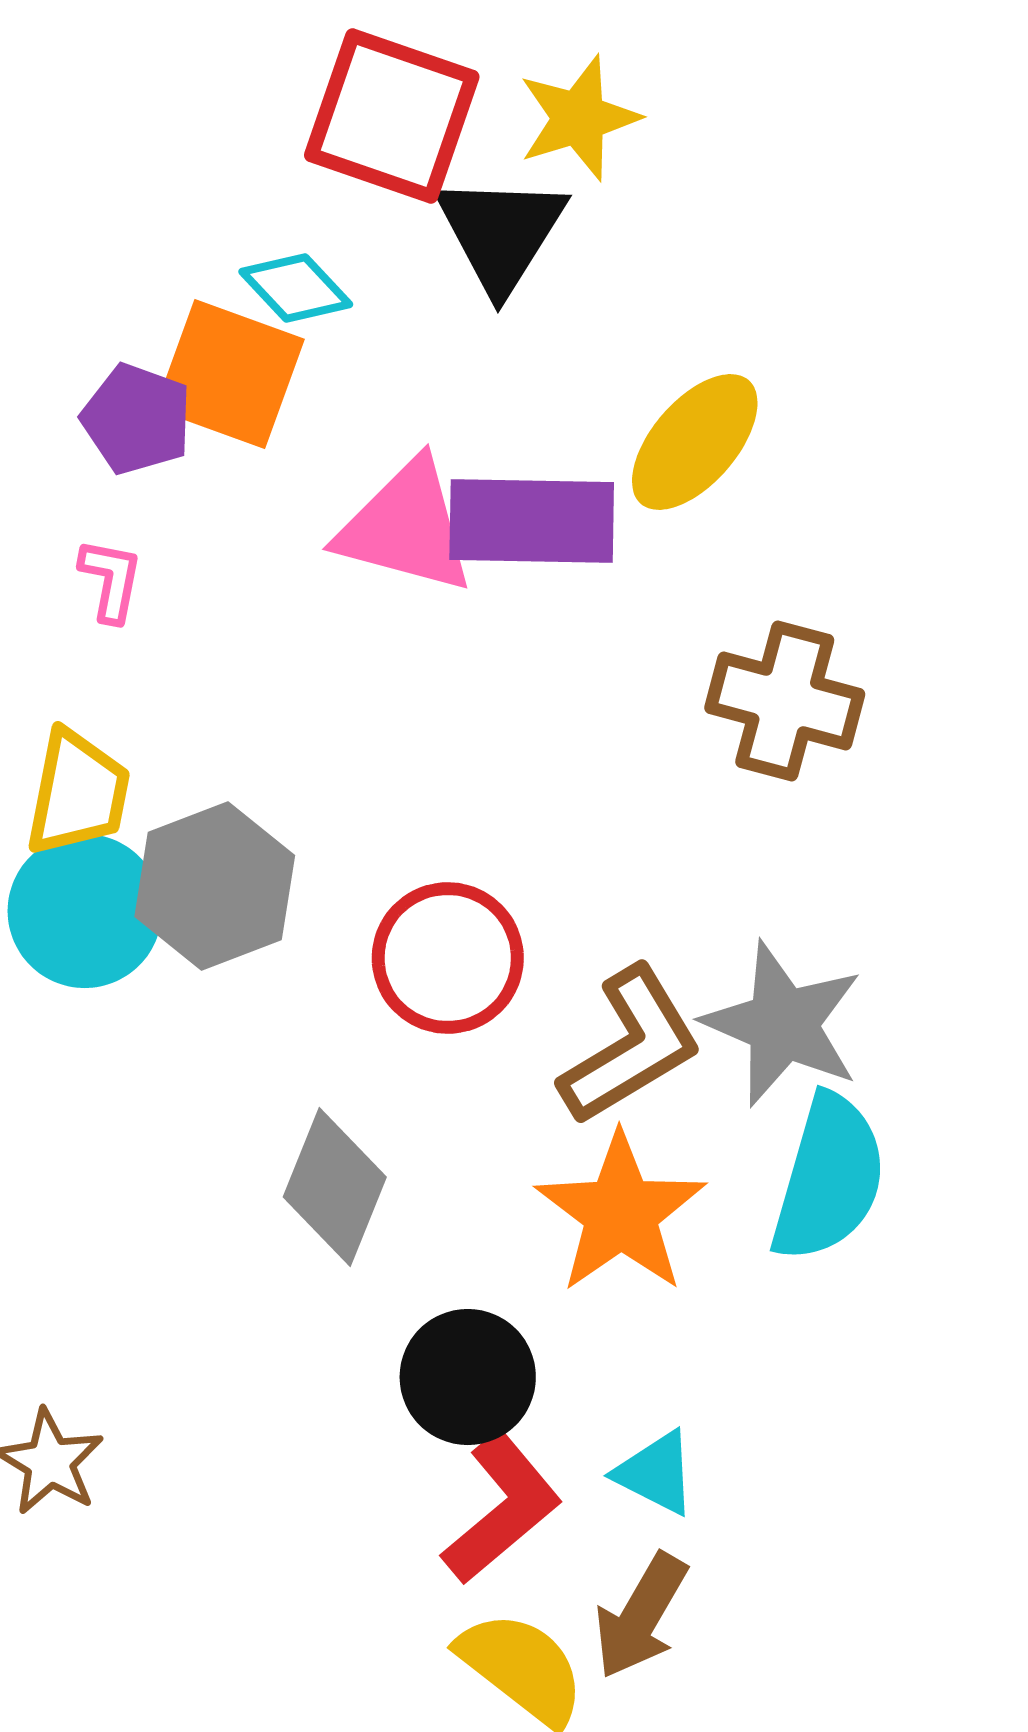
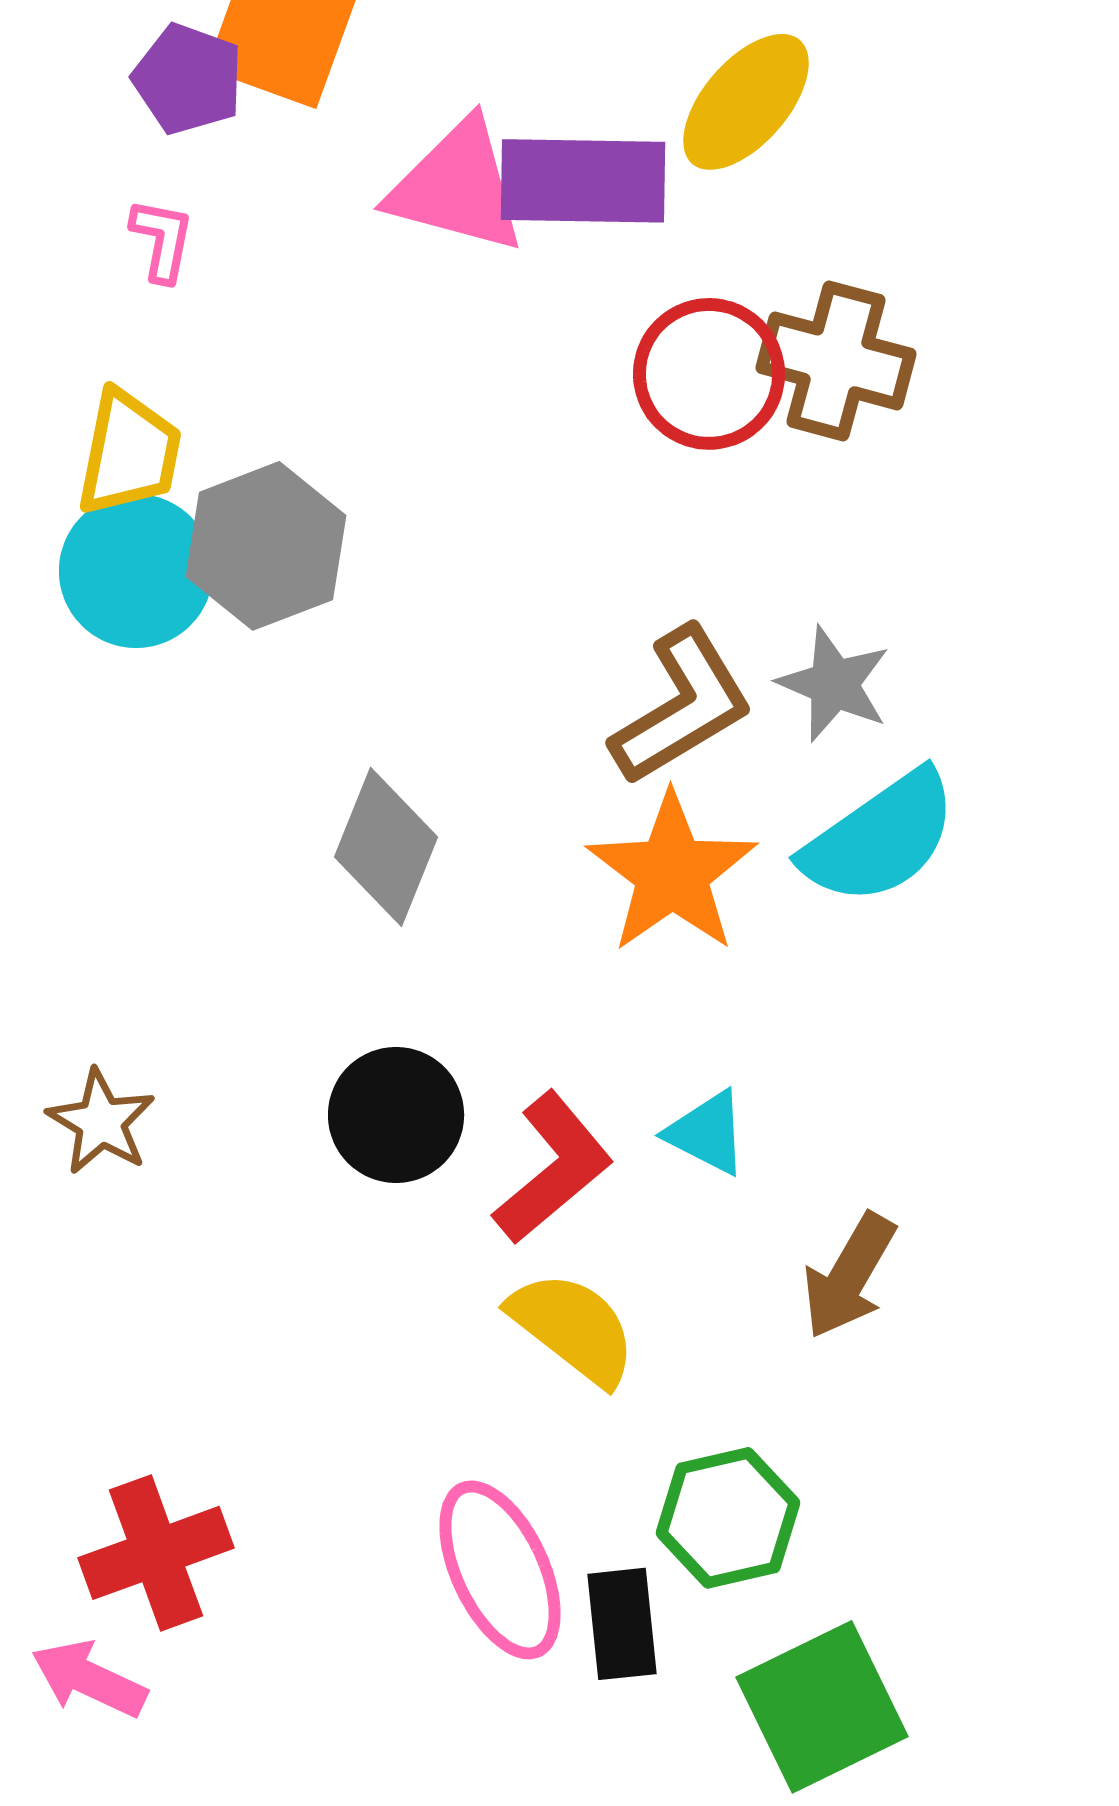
red circle: (448, 958) -> (709, 374), moved
gray star: (783, 1024) -> (834, 684), size x0.7
cyan semicircle: (829, 1178) -> (880, 838), turned 39
black circle: (468, 1377) -> (396, 1115), moved
brown arrow: (641, 1616) -> (849, 1276), moved

